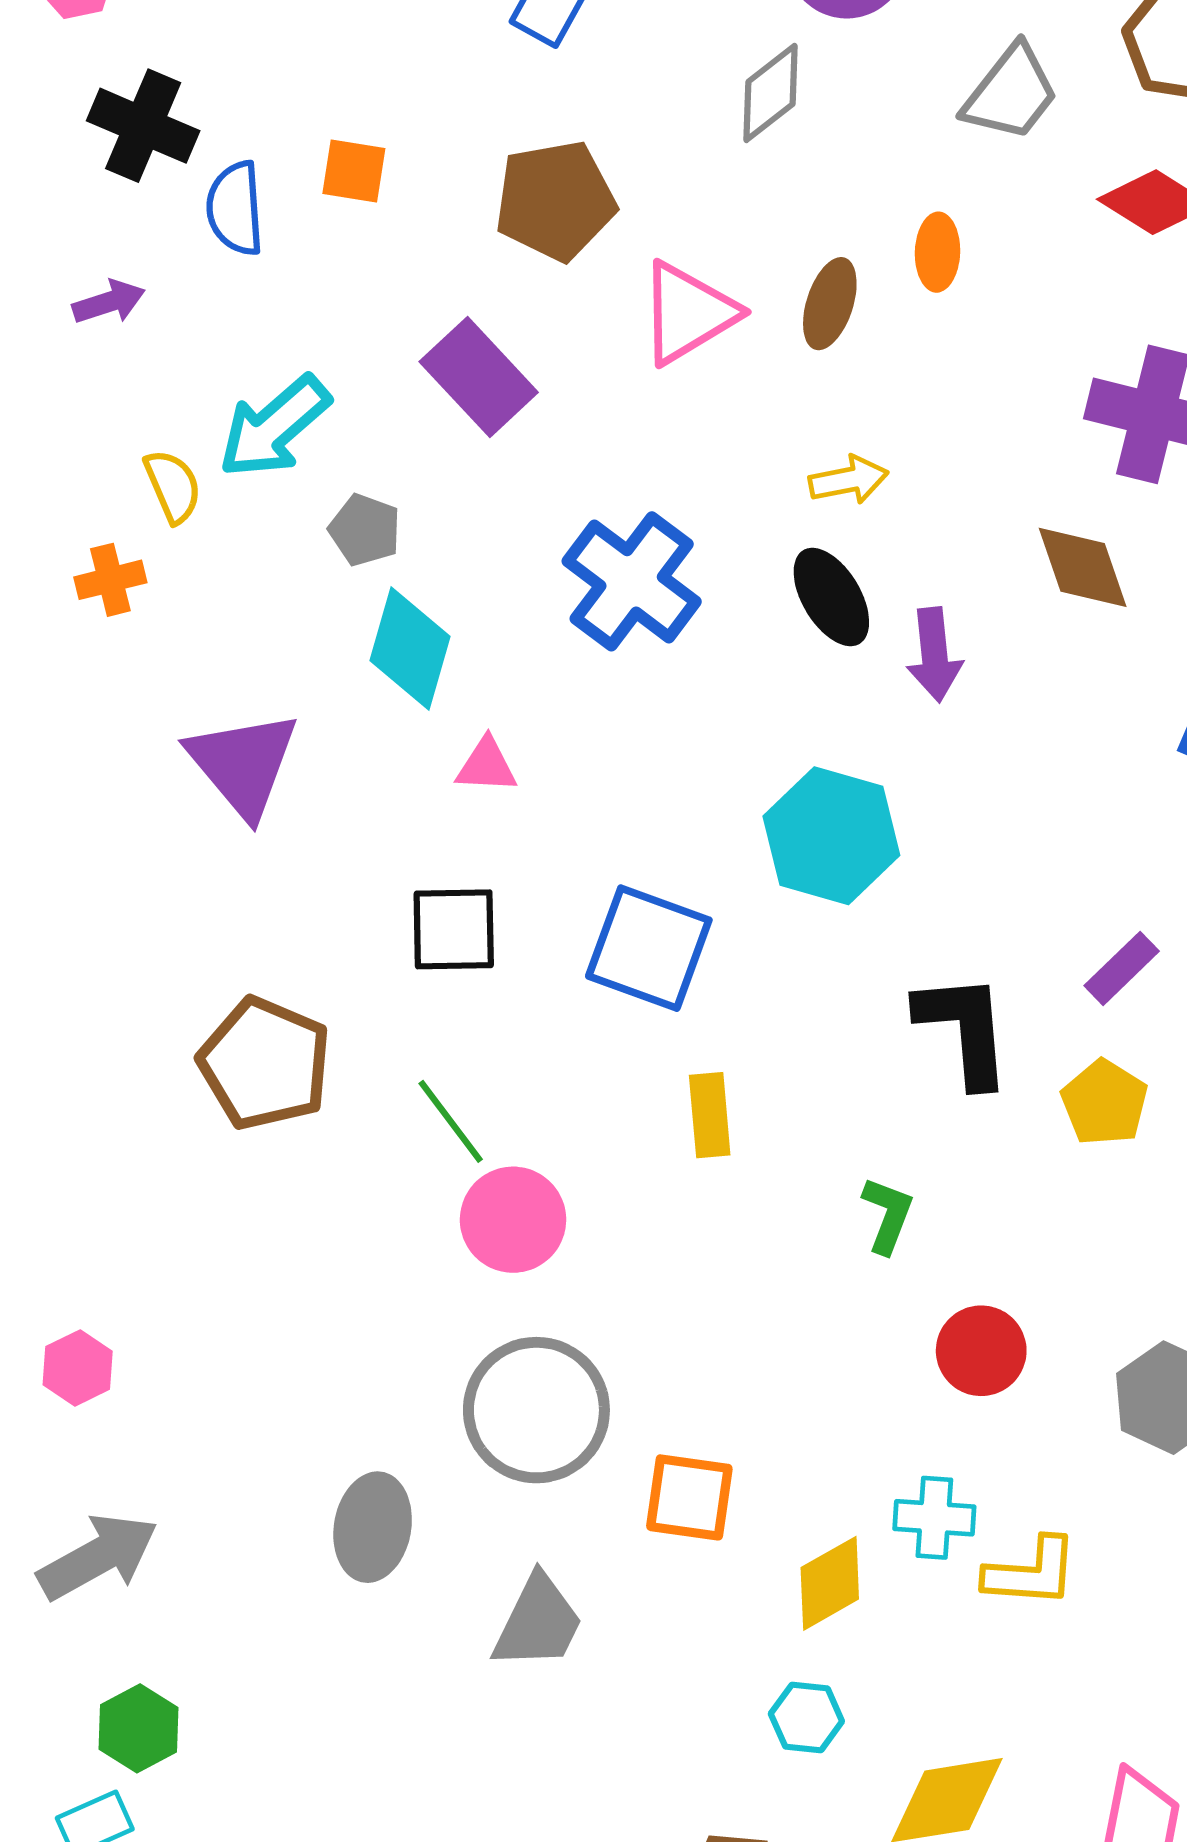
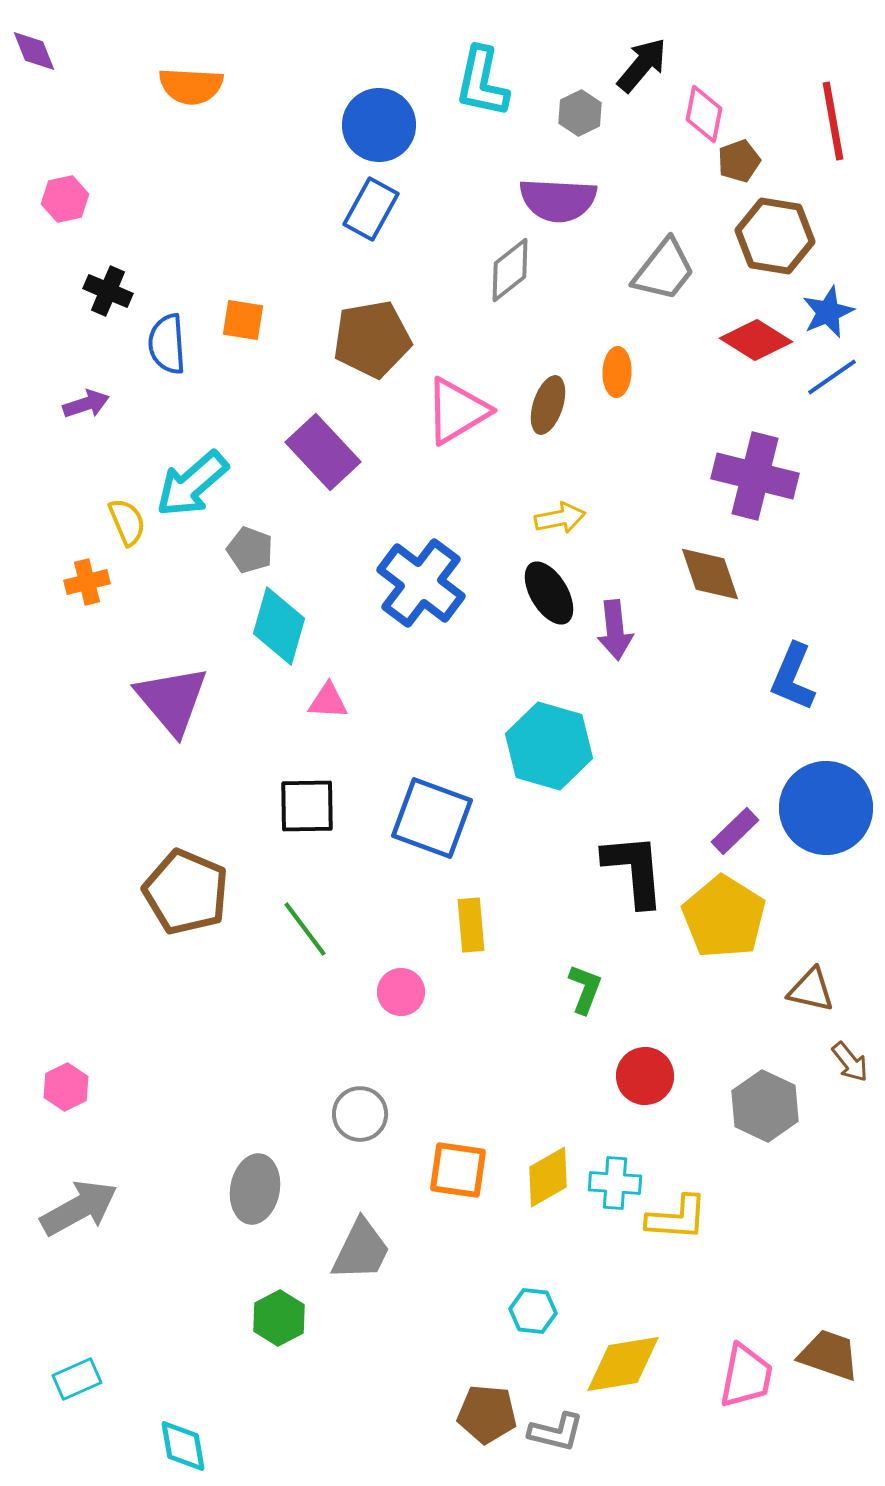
black cross: (143, 126) -> (108, 291), size x0.7
yellow pentagon: (1104, 1103) -> (724, 917), size x1.5
pink circle: (513, 1220) -> (401, 992), moved, size x0.7
gray circle: (536, 1410) -> (360, 1114), size x0.6
yellow diamond: (830, 1583) -> (548, 1177), moved
green hexagon: (138, 1728) -> (279, 1318), moved

